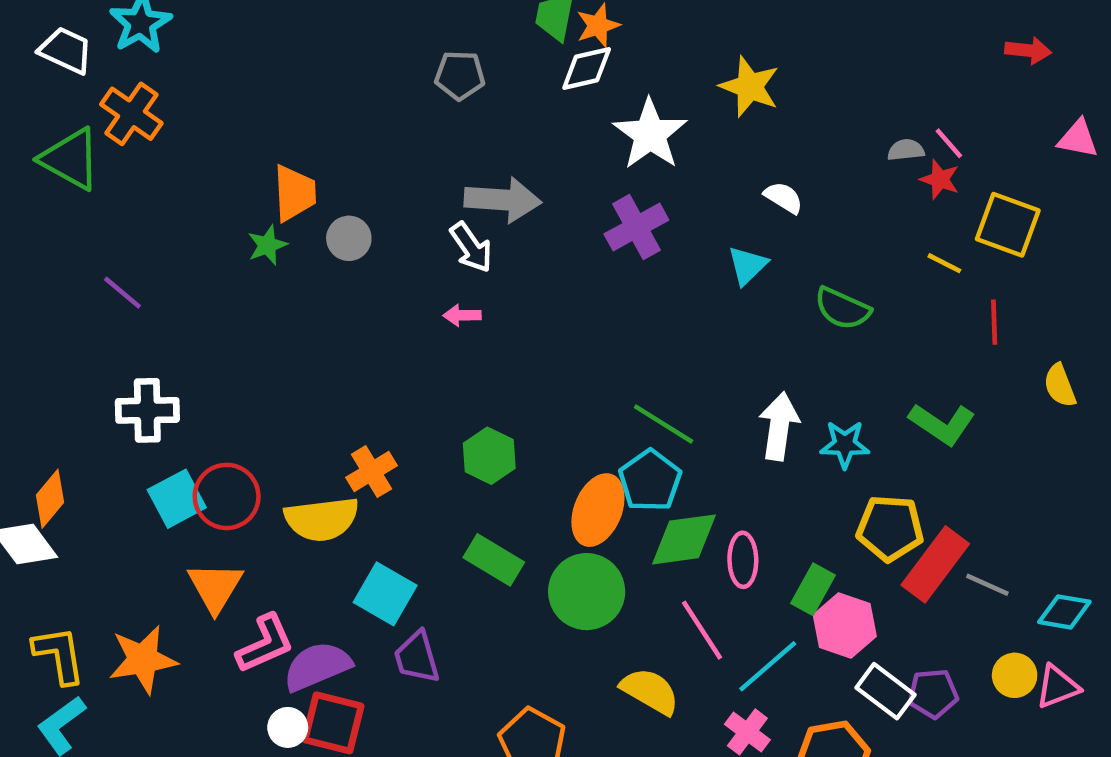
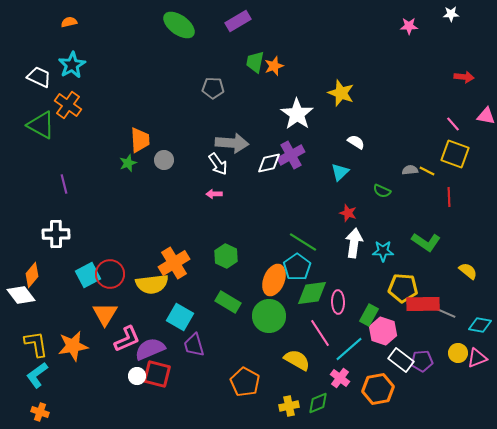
white diamond: (587, 68) -> (269, 163), moved
pink line: (949, 143) -> (453, 124), moved
gray semicircle: (906, 150) -> (410, 170), moved
red star: (940, 179) -> (348, 213), moved
purple line: (122, 293) -> (64, 184), turned 36
green semicircle: (842, 309) -> (382, 191), size x0.7
yellow semicircle: (1060, 385) -> (468, 271), moved, turned 150
white cross: (147, 410) -> (56, 234), moved
orange cross: (372, 472) -> (174, 263), size x1.4
red rectangle: (935, 564) -> (423, 304), turned 52

